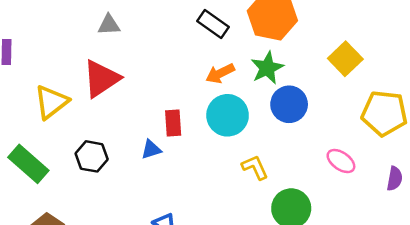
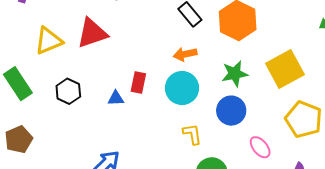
yellow square: (345, 59) -> (285, 69), size x1.4
green star: (267, 68) -> (235, 74), moved
blue circle: (289, 104) -> (231, 111), moved

